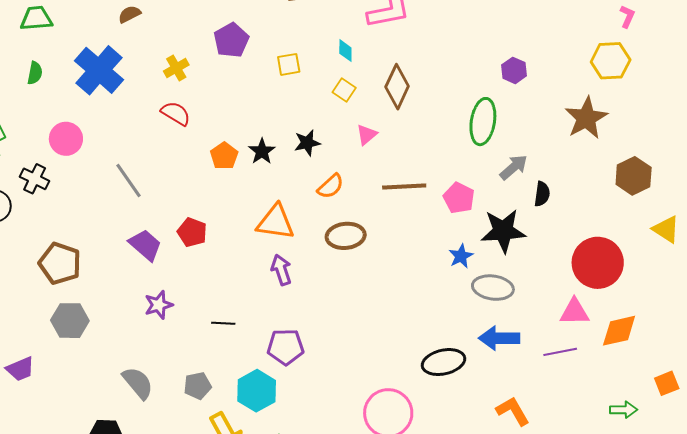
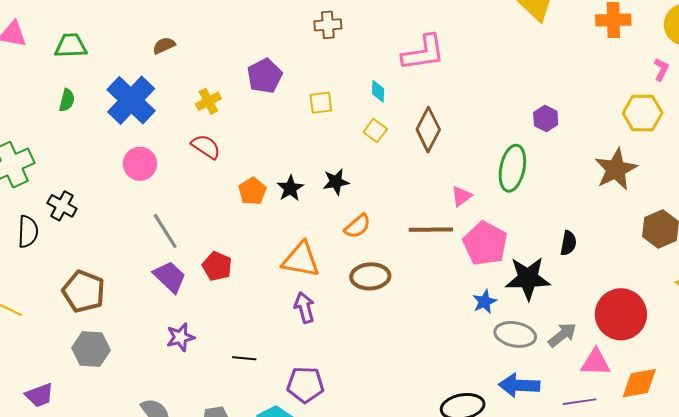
pink triangle: (367, 135) -> (461, 196), moved
pink circle: (66, 139) -> (140, 164), moved
gray arrow: (514, 167) -> (562, 335), moved
gray line: (128, 181) -> (165, 231), moved
pink pentagon: (459, 198) -> (485, 244), size x1.4

